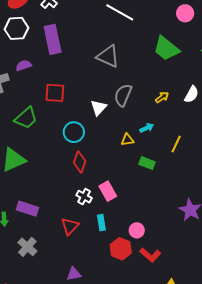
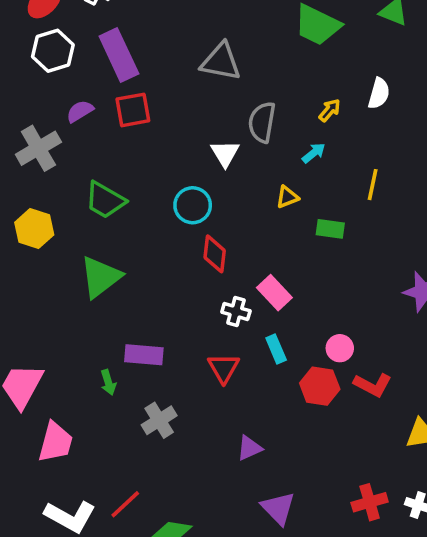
red square: (55, 93) -> (133, 110), moved
green trapezoid: (26, 118) -> (105, 200), turned 85
cyan arrow: (147, 128) -> (314, 153), moved
gray cross: (27, 247) -> (159, 420), turned 30

